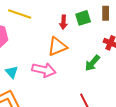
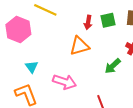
pink arrow: (44, 70) -> (65, 82), moved

